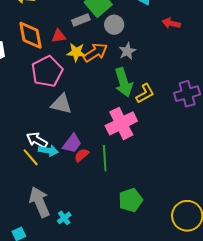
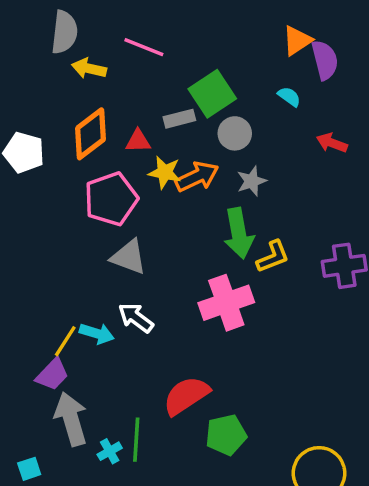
orange diamond: (31, 35) -> (91, 134), turned 56
white arrow: (37, 140) -> (136, 318), moved
purple trapezoid: (72, 144) -> (52, 375), moved
red semicircle: (82, 155) -> (186, 396), moved, size x1.8
yellow line: (31, 157) -> (65, 341), turned 66
green line: (105, 158) -> (136, 440), moved

